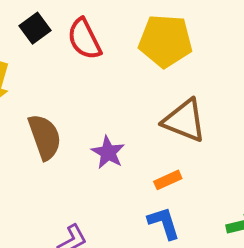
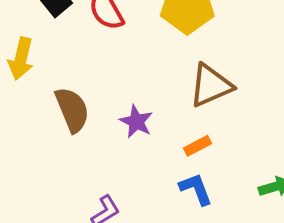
brown triangle: (184, 121) -> (211, 86), turned -42

